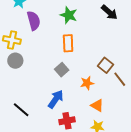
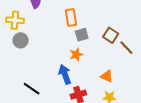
gray square: (62, 70) -> (82, 35), moved, turned 32
orange star: (87, 83) -> (76, 55), moved
blue arrow: (56, 99) -> (65, 74), turned -48

